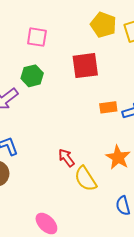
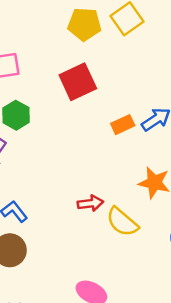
red arrow: (66, 158) -> (90, 203), turned 138

